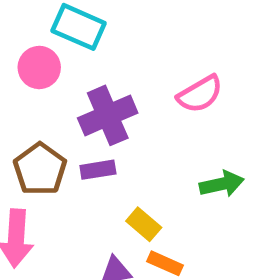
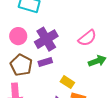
pink circle: (39, 67) -> (18, 36), moved
pink semicircle: (200, 94) -> (87, 38), moved

